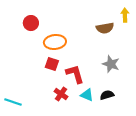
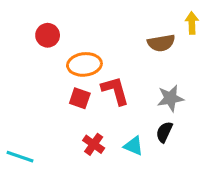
gray star: (111, 64) -> (170, 98), turned -30
red L-shape: (75, 74) -> (115, 91), moved
black semicircle: (107, 95) -> (164, 132), moved, turned -48

